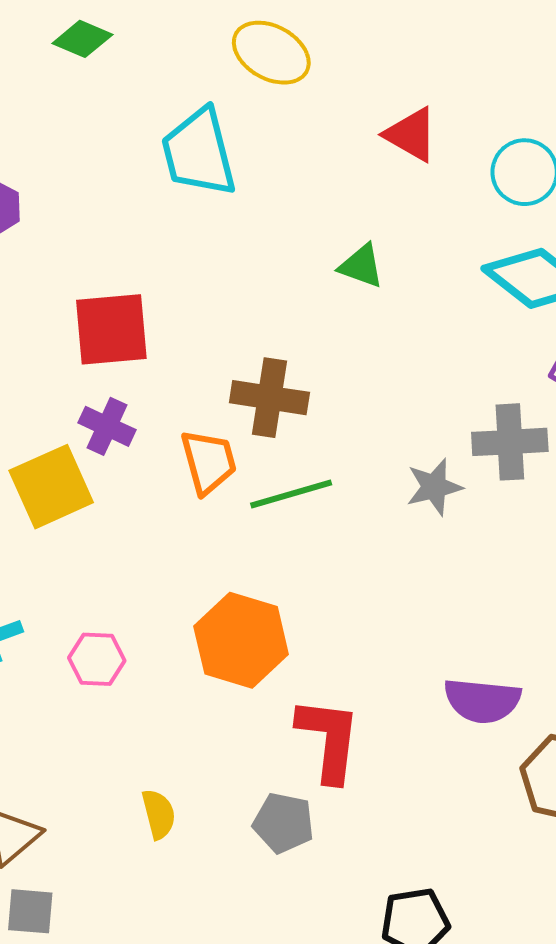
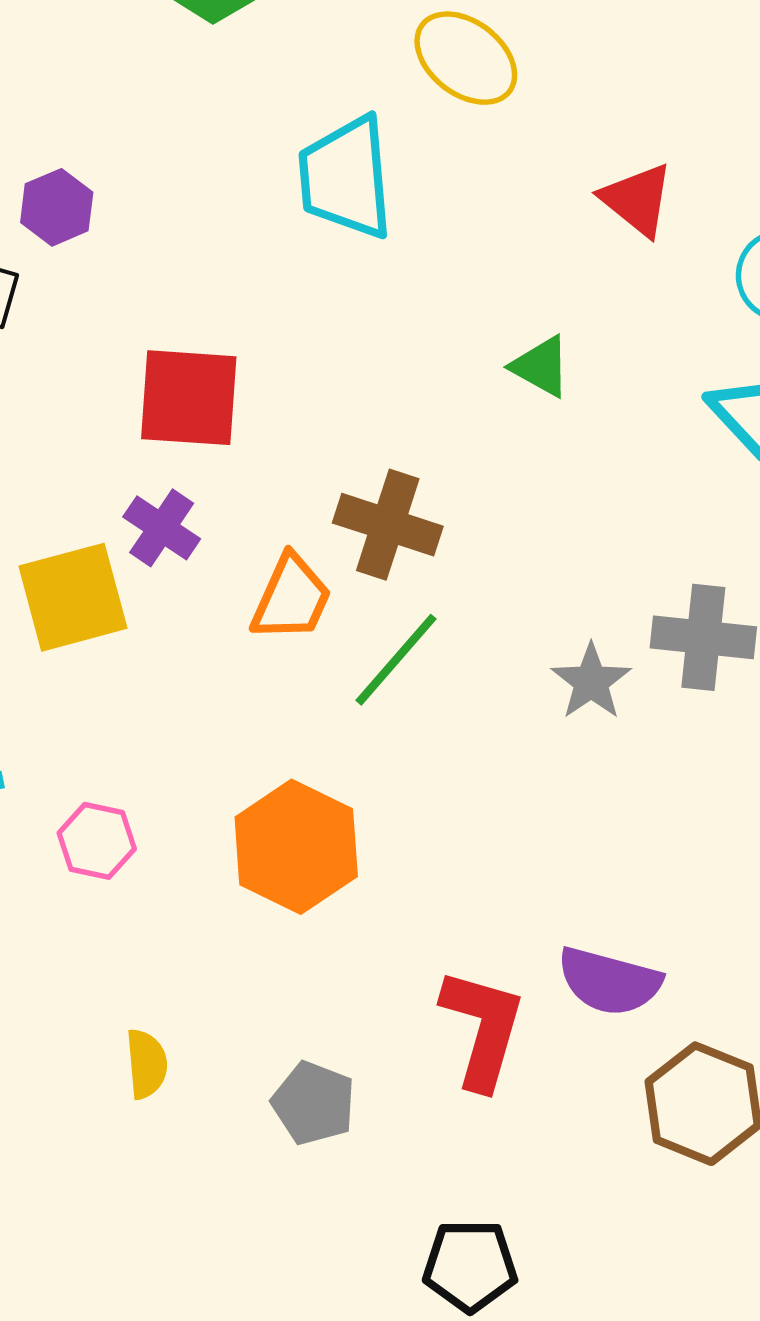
orange trapezoid: (209, 462) -> (291, 598), turned 30
gray star: (434, 487) -> (591, 682), turned -30
green line: (291, 494) -> (396, 660), turned -42
red L-shape: (329, 739) -> (483, 1029), moved

